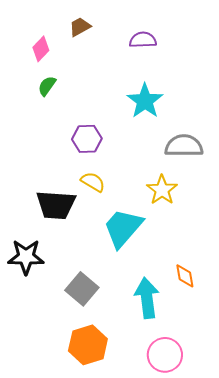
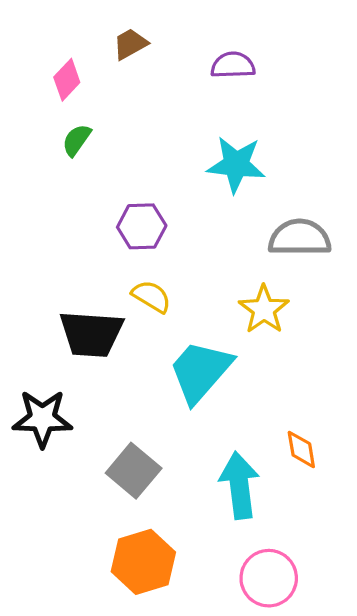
cyan star: (145, 101) -> (236, 164), turned -30

